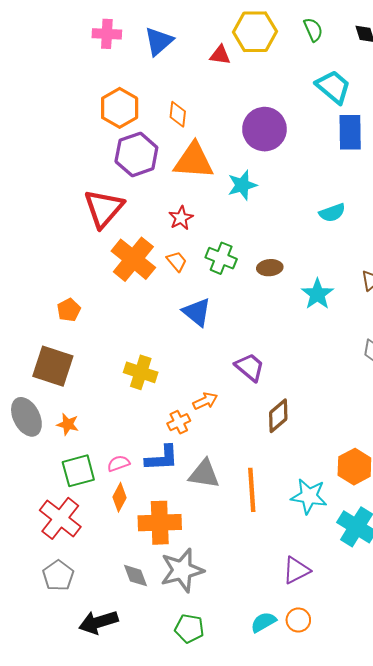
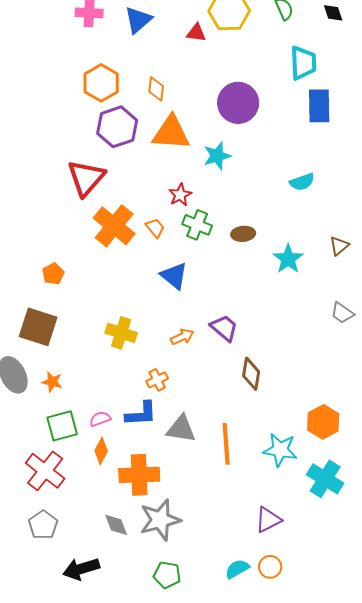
cyan trapezoid: (333, 87) -> (303, 63), turned 48
red star: (181, 218) -> (180, 195), moved
orange arrow: (205, 401) -> (182, 337), moved
brown diamond: (278, 416) -> (251, 374), turned -40

